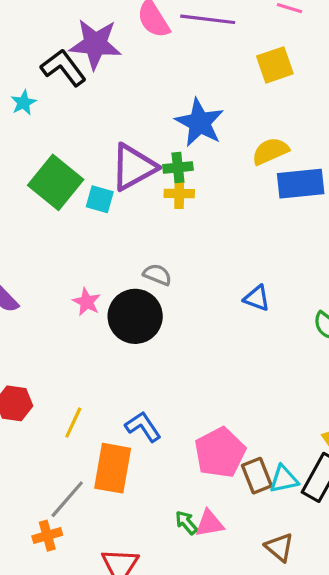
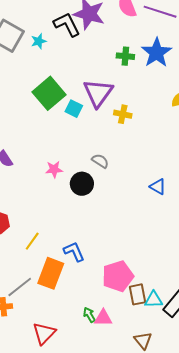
blue star: (200, 123) -> (157, 53), moved
purple triangle: (133, 167) -> (98, 93), turned -36
green cross: (178, 167) -> (125, 56), moved
pink star: (87, 302) -> (54, 169), turned 30
black circle: (135, 316) -> (82, 184), size x0.7

